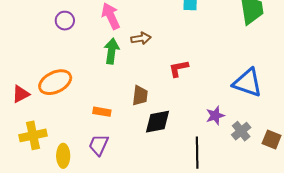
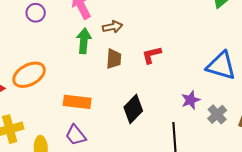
brown trapezoid: (140, 96) -> (114, 59), moved
orange rectangle: (102, 112) -> (77, 102), size x1.5
black diamond: (157, 122) -> (133, 109), turned -32
purple trapezoid: (99, 145) -> (76, 135), turned -60

